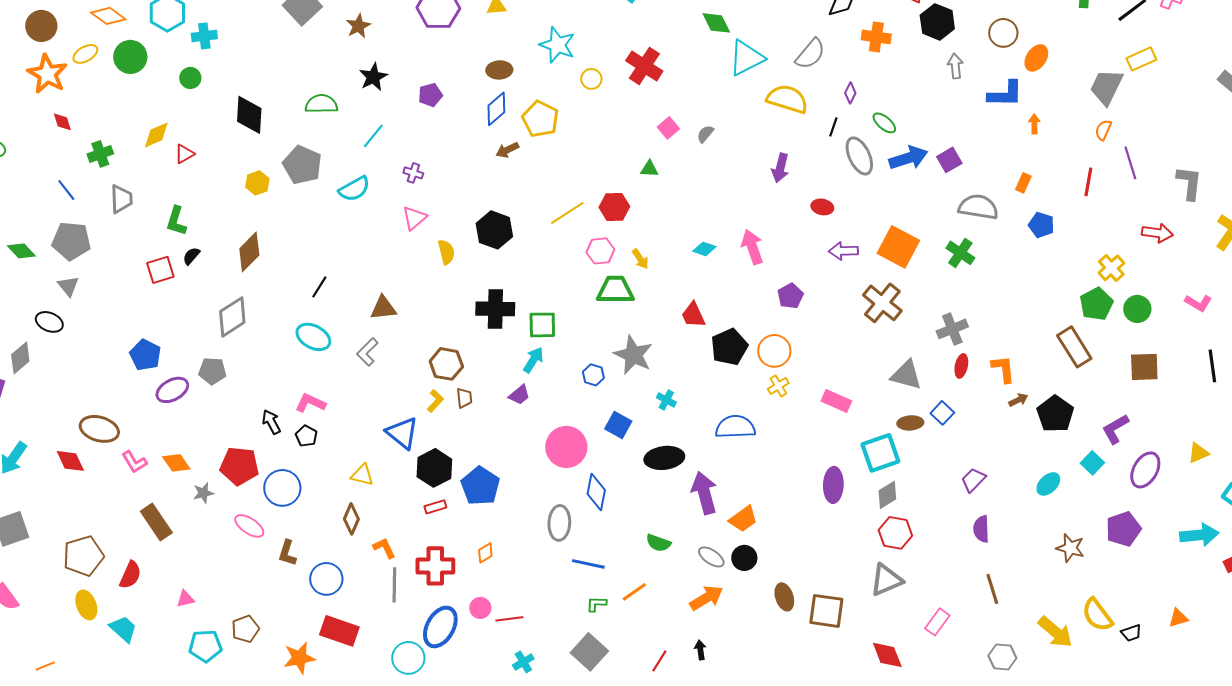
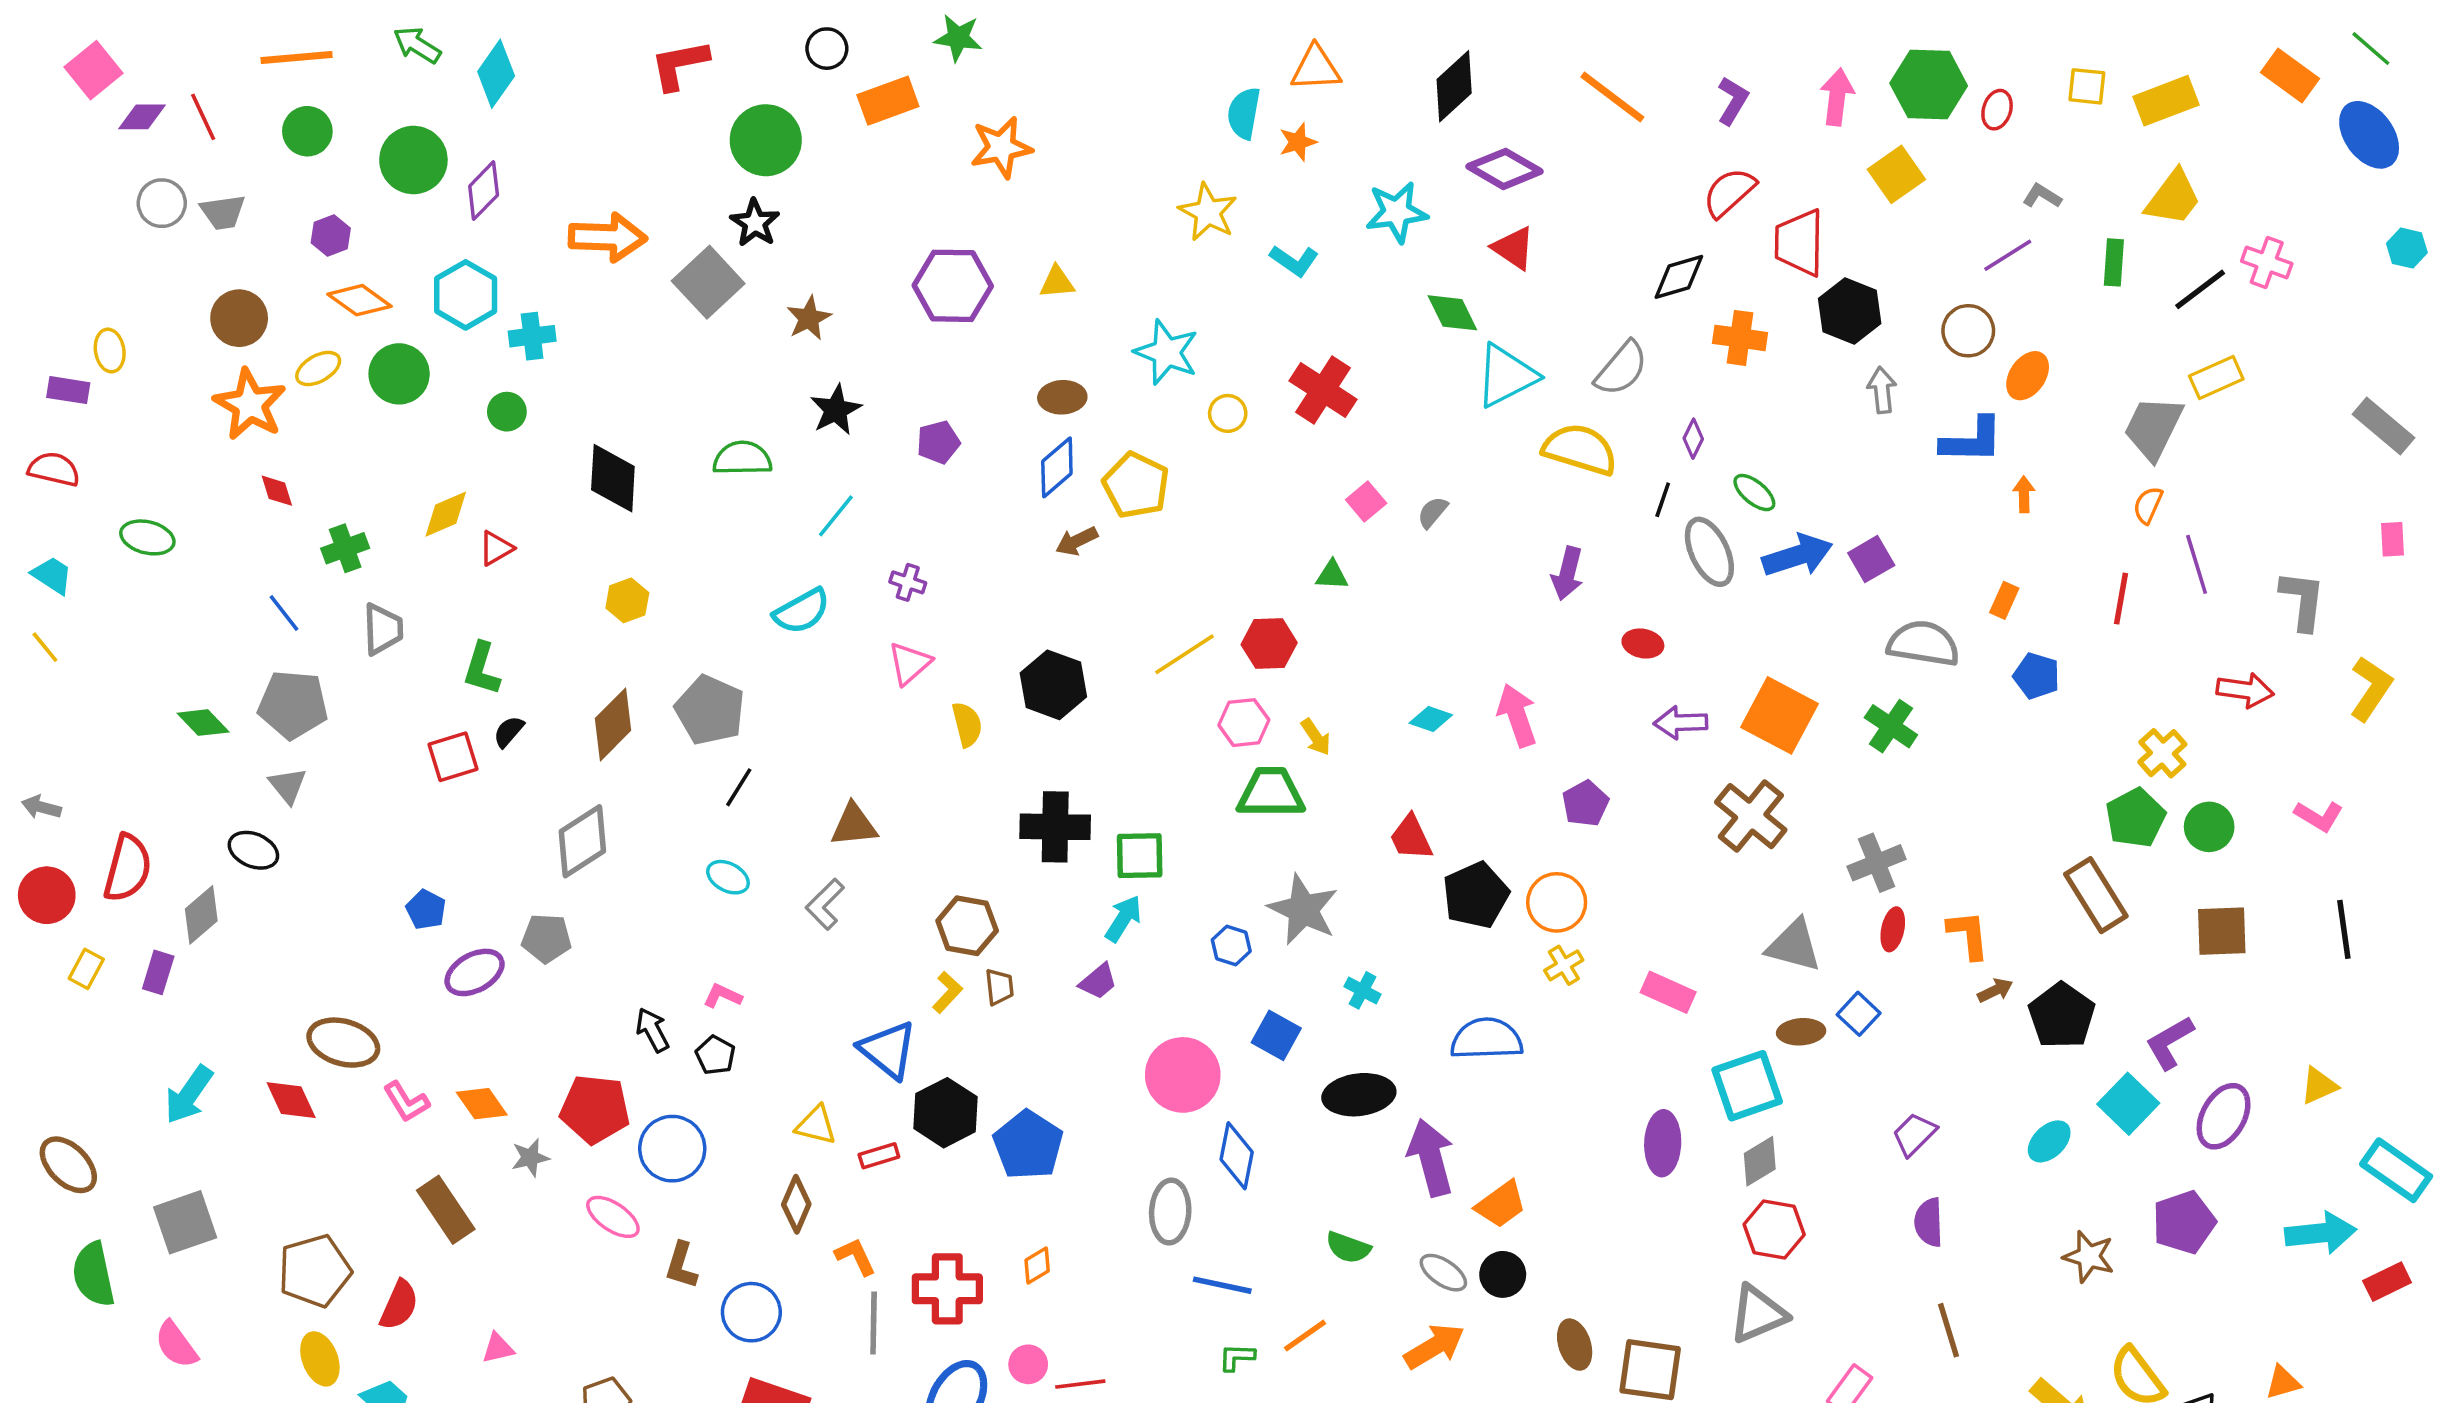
gray pentagon: (302, 165) -> (710, 710), moved
cyan ellipse: (313, 337) -> (728, 877), size x0.7
blue pentagon: (145, 355) -> (426, 910), size x0.7
pink L-shape: (310, 403) -> (723, 996), size x0.7
cyan square: (1092, 463) -> (2128, 1104), size x1.4
red rectangle: (435, 507) -> (879, 1156), moved

